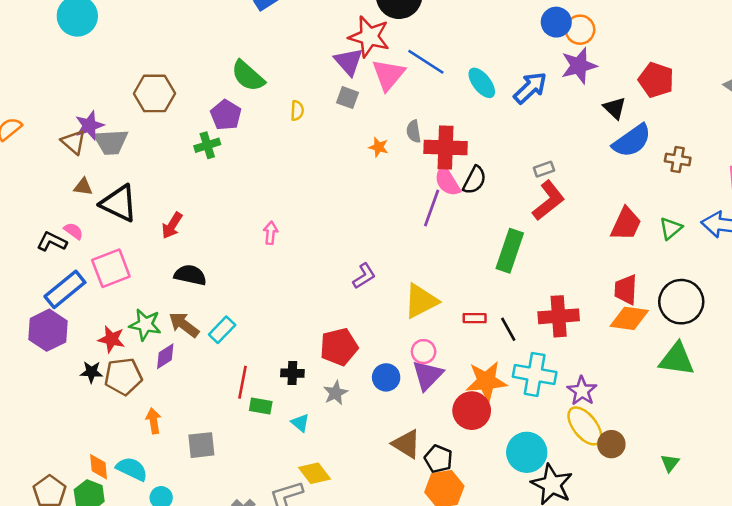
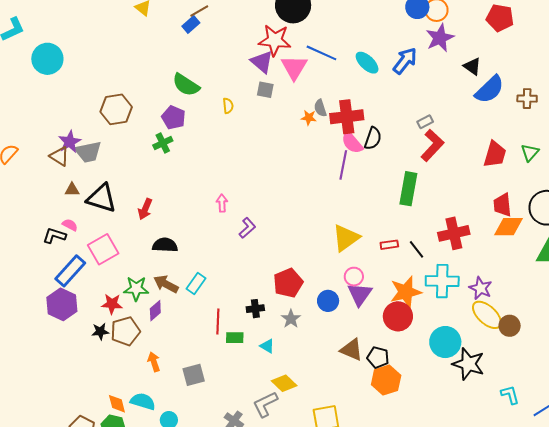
red pentagon: (656, 80) -> (500, 18), moved
orange star: (379, 147) -> (309, 118), moved
purple L-shape: (364, 276) -> (247, 228), moved

